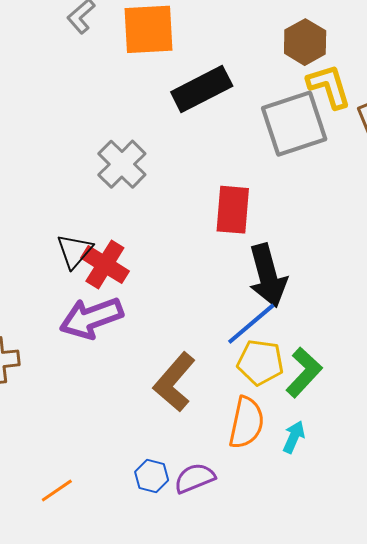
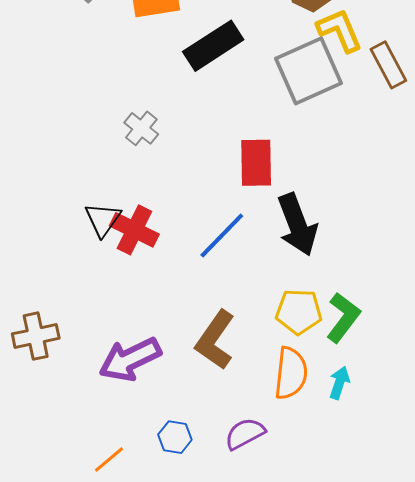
gray cross: (122, 164) -> (141, 128), size x0.7
purple arrow: (91, 318) -> (130, 359), moved
blue line: (251, 324) -> (222, 235), moved
blue hexagon: (152, 476) -> (175, 437), moved

